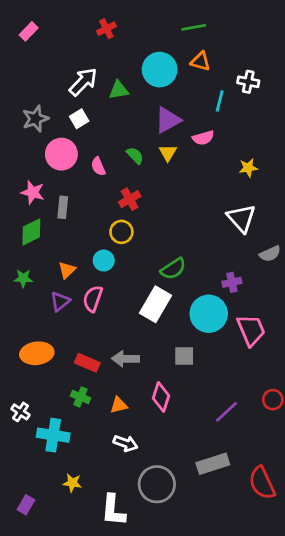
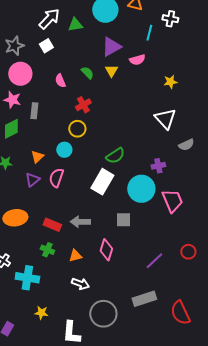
pink circle: (61, 154) -> (20, 74), moved

